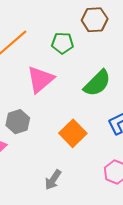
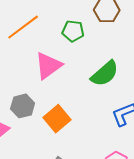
orange square: (73, 133) -> (57, 119), moved

